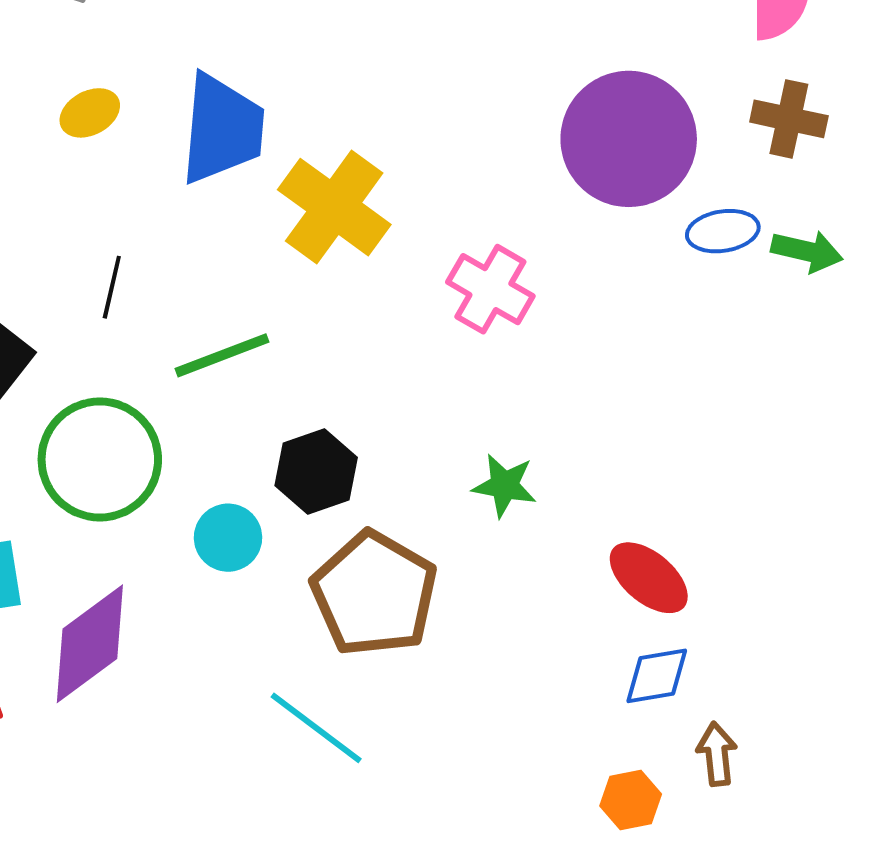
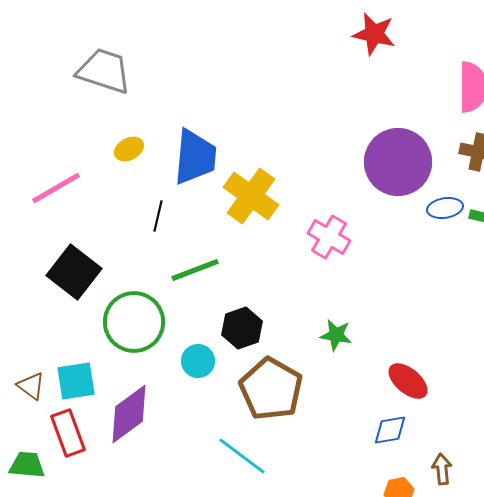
black line: (112, 287) -> (158, 216), moved
blue diamond: (657, 676) -> (390, 430), moved

